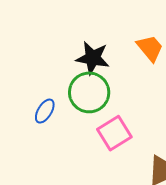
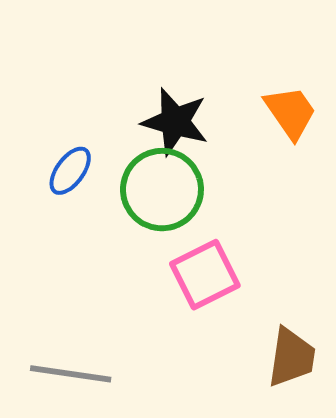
blue ellipse: (45, 111) -> (70, 171), moved

